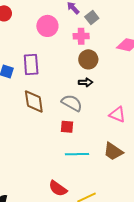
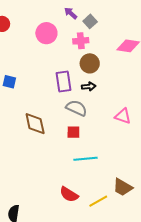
purple rectangle: (31, 64) -> (63, 82), moved
brown diamond: (34, 102) -> (35, 124), moved
brown trapezoid: (113, 151) -> (123, 187), moved

